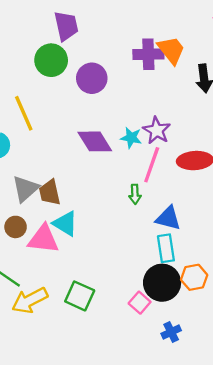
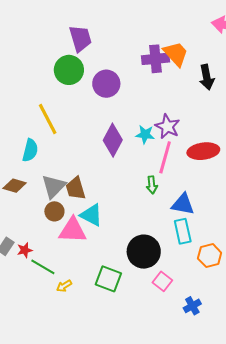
purple diamond: (95, 141) -> (113, 140), turned 64
brown circle: (16, 227) -> (54, 211), moved
black circle: (162, 283) -> (144, 252), moved
yellow arrow: (30, 300) -> (64, 286), size x0.5

